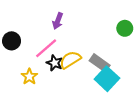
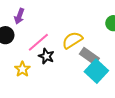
purple arrow: (58, 21) -> (19, 16), moved
yellow semicircle: (70, 60) -> (72, 40), moved

